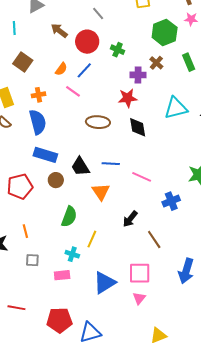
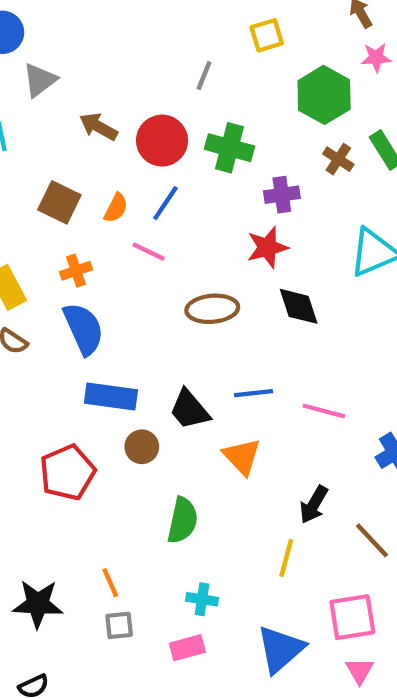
gray line: (98, 14) -> (204, 76), moved, turned 72
green cross: (118, 50) -> (229, 148), size x1.5
brown square: (23, 62) -> (59, 202), moved
brown cross: (156, 63) -> (338, 159), moved
orange line: (25, 231) -> (110, 583), moved
yellow line: (92, 239) -> (286, 558), moved

